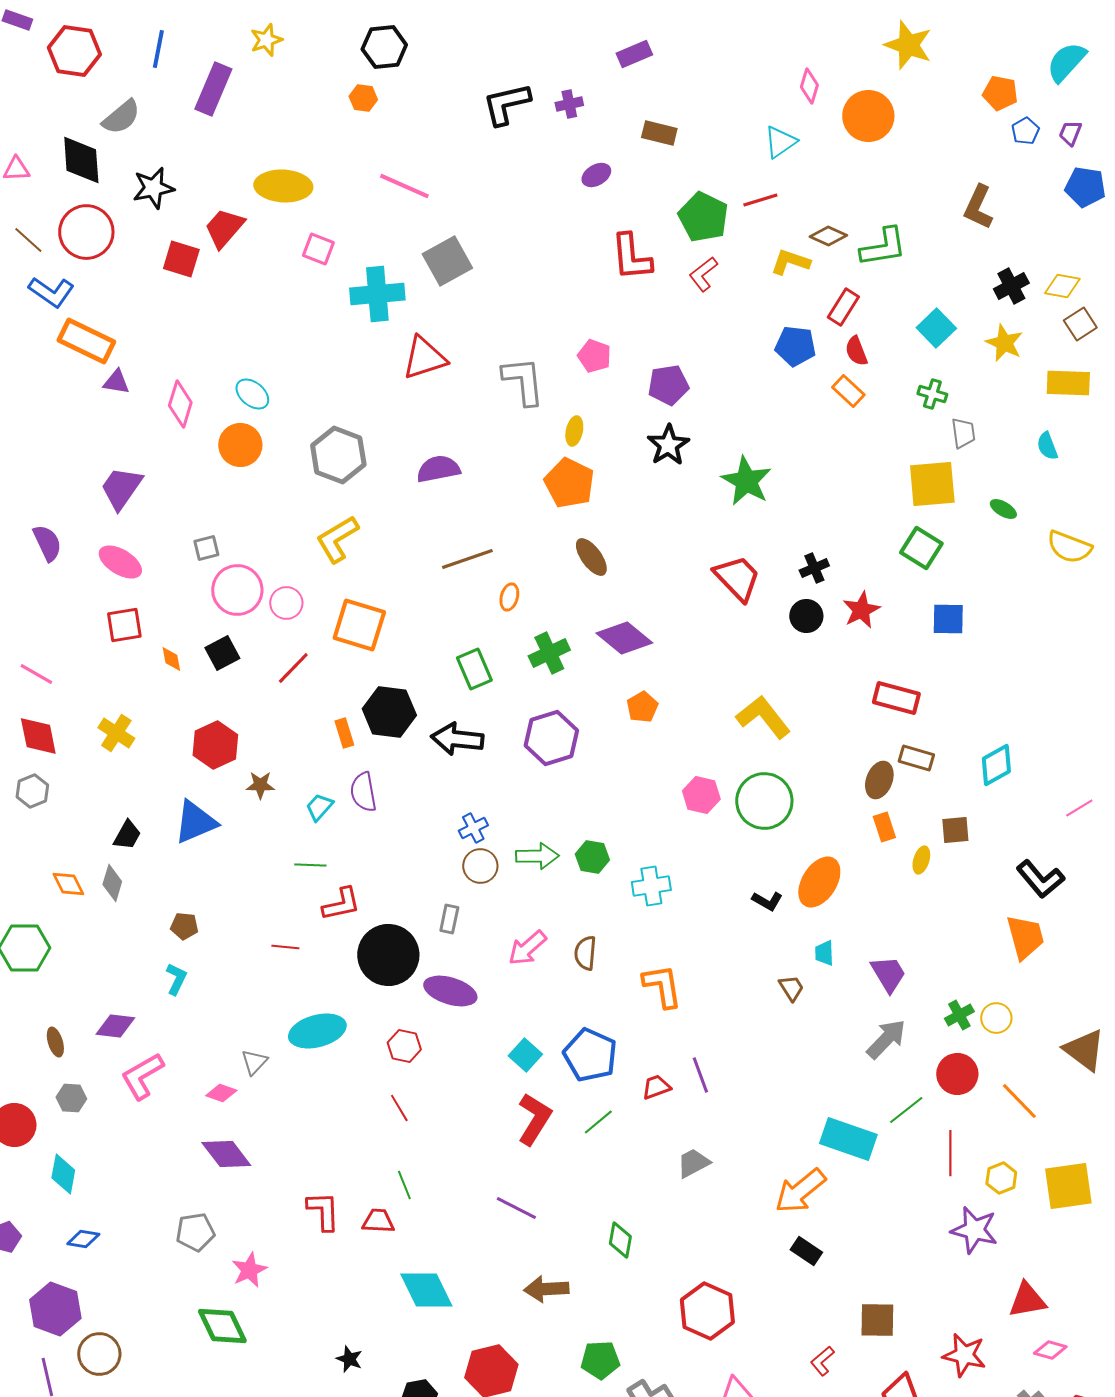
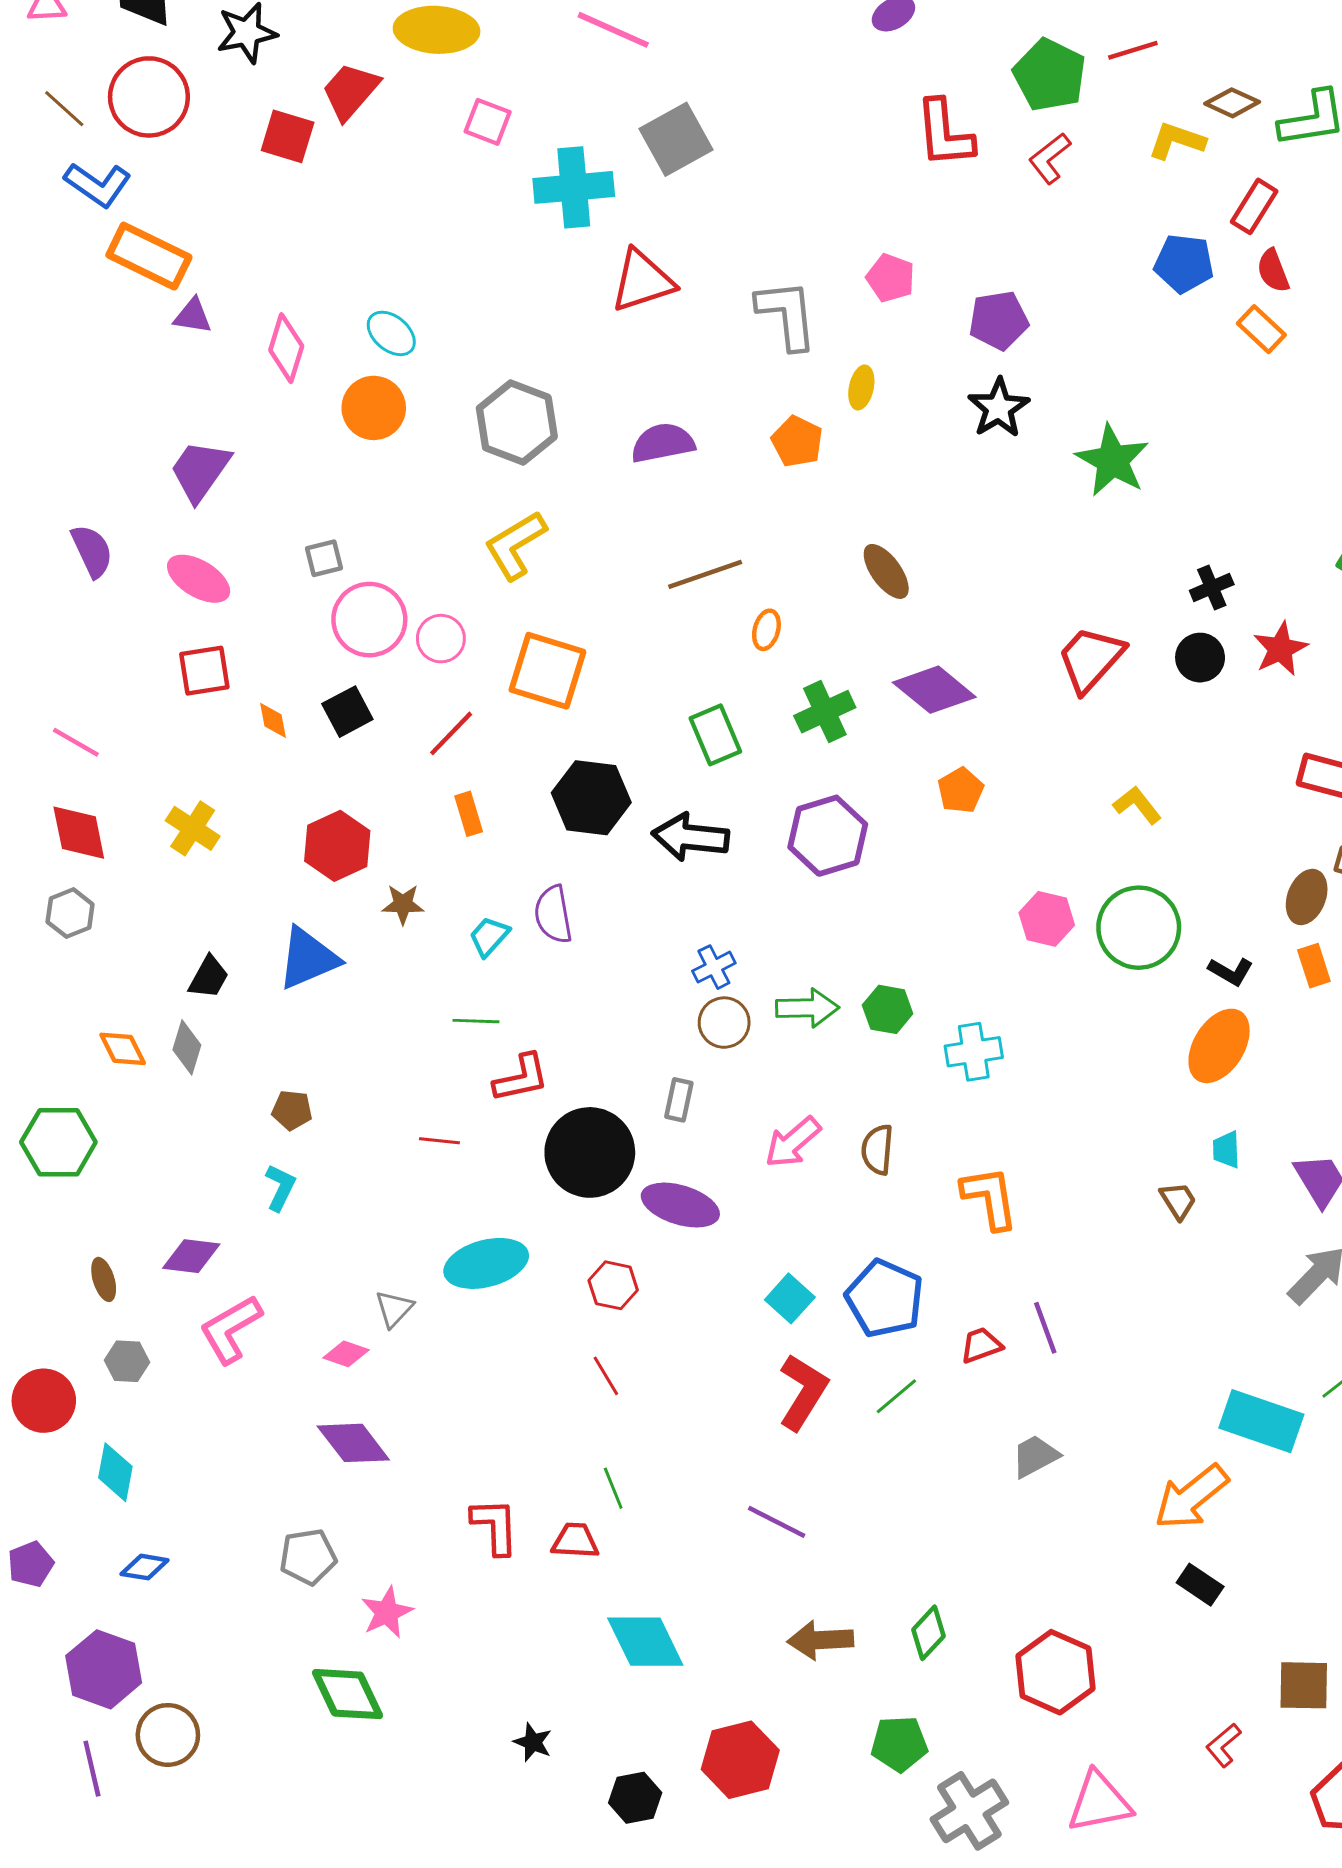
orange pentagon: (569, 483) -> (797, 441), moved, size x0.7
red trapezoid: (737, 578) -> (1091, 659), moved, turned -94
yellow L-shape: (763, 717) -> (1137, 805), size x0.6
orange rectangle: (344, 733) -> (469, 814), moved
black L-shape: (767, 901) -> (1231, 971), moved
green diamond: (620, 1240) -> (928, 1633), moved, turned 33

